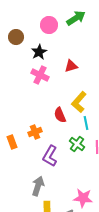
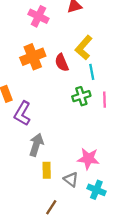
orange cross: (35, 132) -> (33, 57), moved, size x1.5
green cross: (77, 144) -> (81, 96), turned 35
purple L-shape: (50, 156) -> (22, 113), moved

